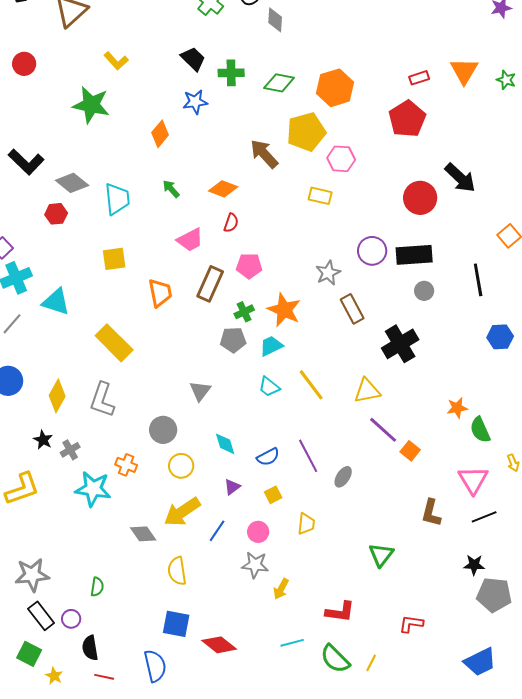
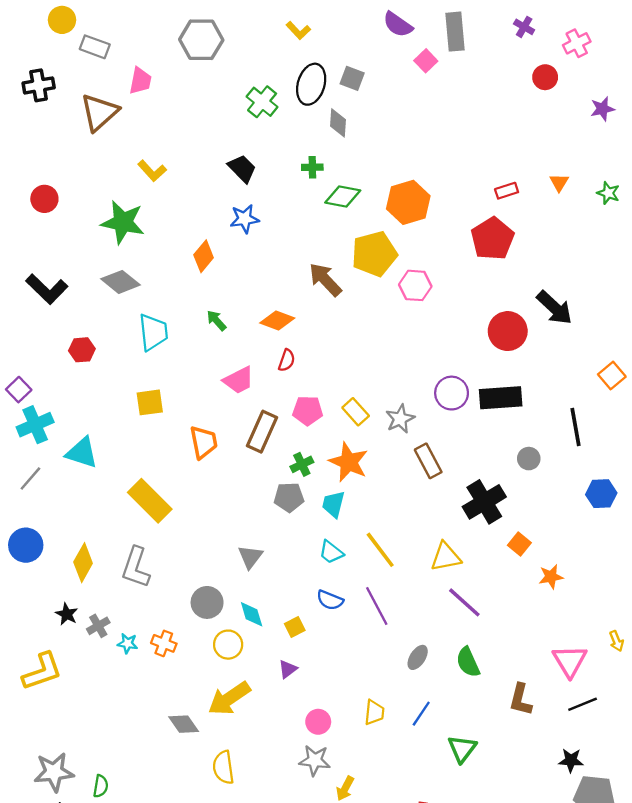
red circle: (24, 64) -> (44, 199), moved
orange triangle: (464, 71) -> (559, 182), size x0.6
green cross: (231, 73) -> (312, 167), moved, size x0.7
gray diamond: (72, 183) -> (120, 282), moved
yellow rectangle: (320, 196) -> (356, 412), moved, turned 35
gray circle: (424, 291) -> (529, 459), moved
cyan trapezoid: (271, 346) -> (333, 504), turned -50
green semicircle: (480, 430) -> (468, 662), moved
cyan diamond: (225, 444) -> (252, 614), moved
orange square: (410, 451) -> (519, 544), moved
purple line: (308, 456) -> (377, 606), moved
blue semicircle: (268, 457) -> (330, 600), moved, turned 50
cyan star: (93, 489) -> (128, 643), moved, size x0.5
yellow square: (273, 495) -> (295, 627), moved
blue line: (217, 531) -> (421, 714), moved
green semicircle: (97, 587) -> (101, 786), moved

